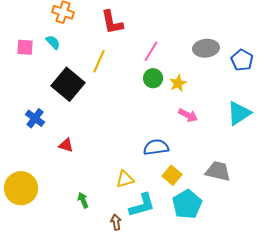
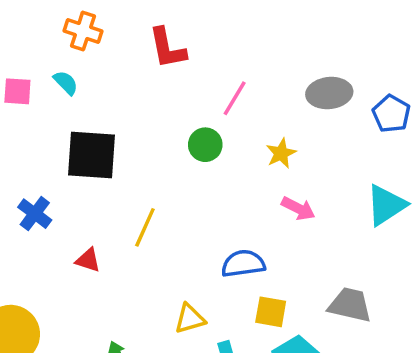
yellow line: (99, 61) -> (145, 227), moved
green circle: (153, 78) -> (205, 145), moved
black square: (68, 84) -> (92, 155), turned -36
yellow square: (172, 175) -> (271, 312), turned -30

